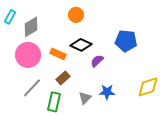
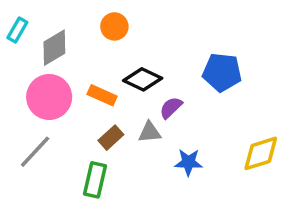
orange circle: (76, 15) -> (114, 26), moved
gray line: (32, 88) -> (35, 152), moved
gray triangle: (85, 98) -> (150, 132), moved, turned 40

